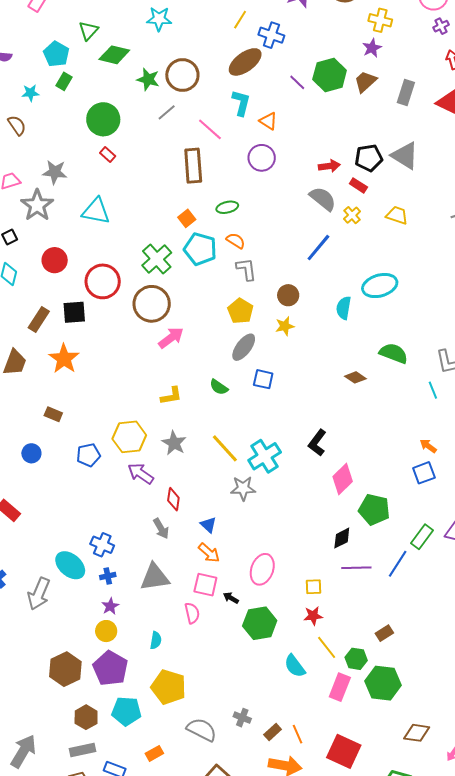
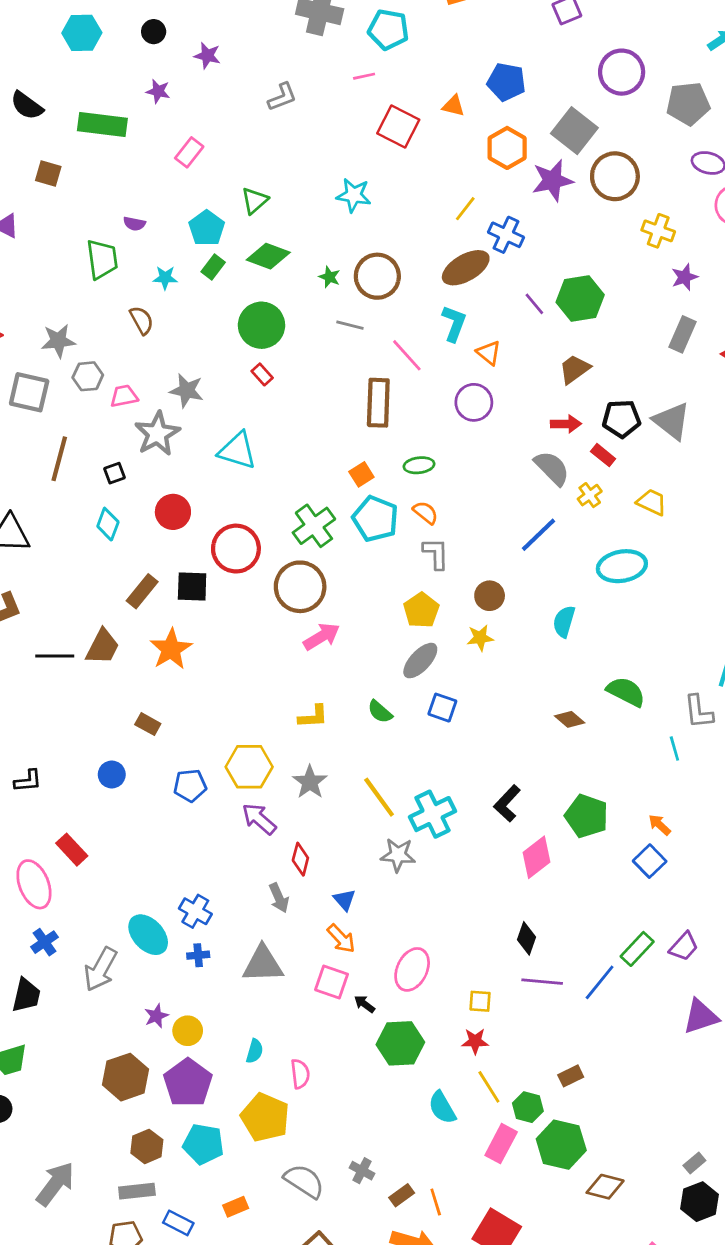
purple star: (372, 48) -> (685, 277), moved
green diamond: (114, 55) -> (268, 256), moved
green star: (148, 79) -> (329, 277), size x0.7
brown trapezoid: (365, 82) -> (575, 369), moved
gray line: (167, 112) -> (350, 325), turned 48
cyan ellipse: (380, 286) -> (622, 566), moved
blue square: (424, 473) -> (650, 861), turned -30
green pentagon: (374, 510) -> (587, 816), moved
black diamond: (342, 538) -> (526, 938), turned -50
purple star: (110, 606) -> (156, 1016), moved
pink semicircle: (192, 613) -> (300, 1074), moved
brown diamond: (417, 733) -> (605, 1187), moved

